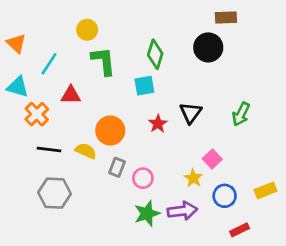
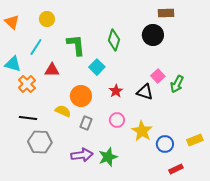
yellow circle: (87, 30) -> (47, 19), moved
orange triangle: (16, 43) -> (12, 22), moved
cyan square: (144, 86) -> (97, 67), moved, turned -35
black triangle: (191, 113) -> (145, 92), moved, turned -48
black line: (49, 150) -> (28, 118), moved
pink square: (212, 159) -> (158, 76), moved
pink circle: (143, 178) -> (117, 120), moved
yellow star: (193, 178) -> (142, 131), size x1.5
purple arrow: (182, 211) -> (82, 155), moved

